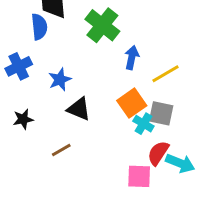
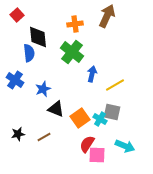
blue cross: (19, 66) -> (15, 80), turned -30
orange square: (132, 103) -> (80, 118), moved
black star: (23, 119) -> (18, 134), moved
red semicircle: (158, 153) -> (87, 144), moved

